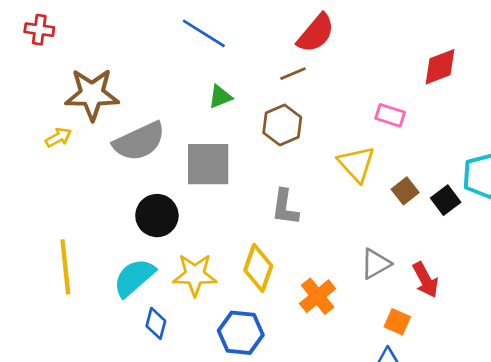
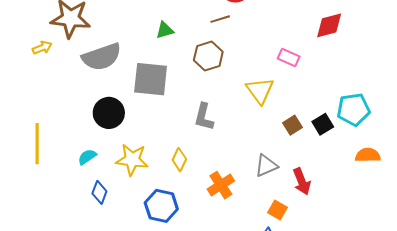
brown square: (405, 191) -> (293, 125), moved
yellow diamond: (258, 268) -> (179, 160), size x0.7
cyan semicircle: (134, 278) -> (87, 157), size x0.6

